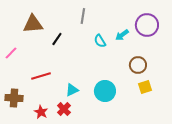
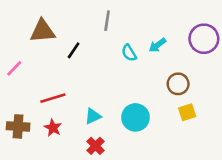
purple circle: (147, 25) -> (204, 39), moved
red cross: (64, 109) -> (95, 146), moved
red star: (41, 112) -> (53, 128), moved

